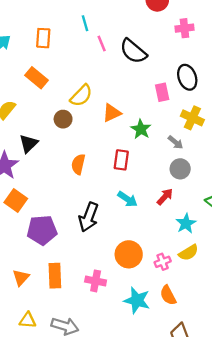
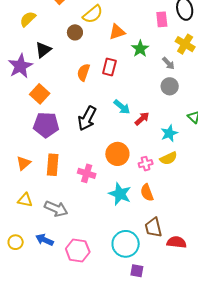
red rectangle: (121, 160) -> (109, 67), moved
red arrow: (165, 197) -> (142, 119), moved
orange square: (16, 201) -> (40, 94), moved

